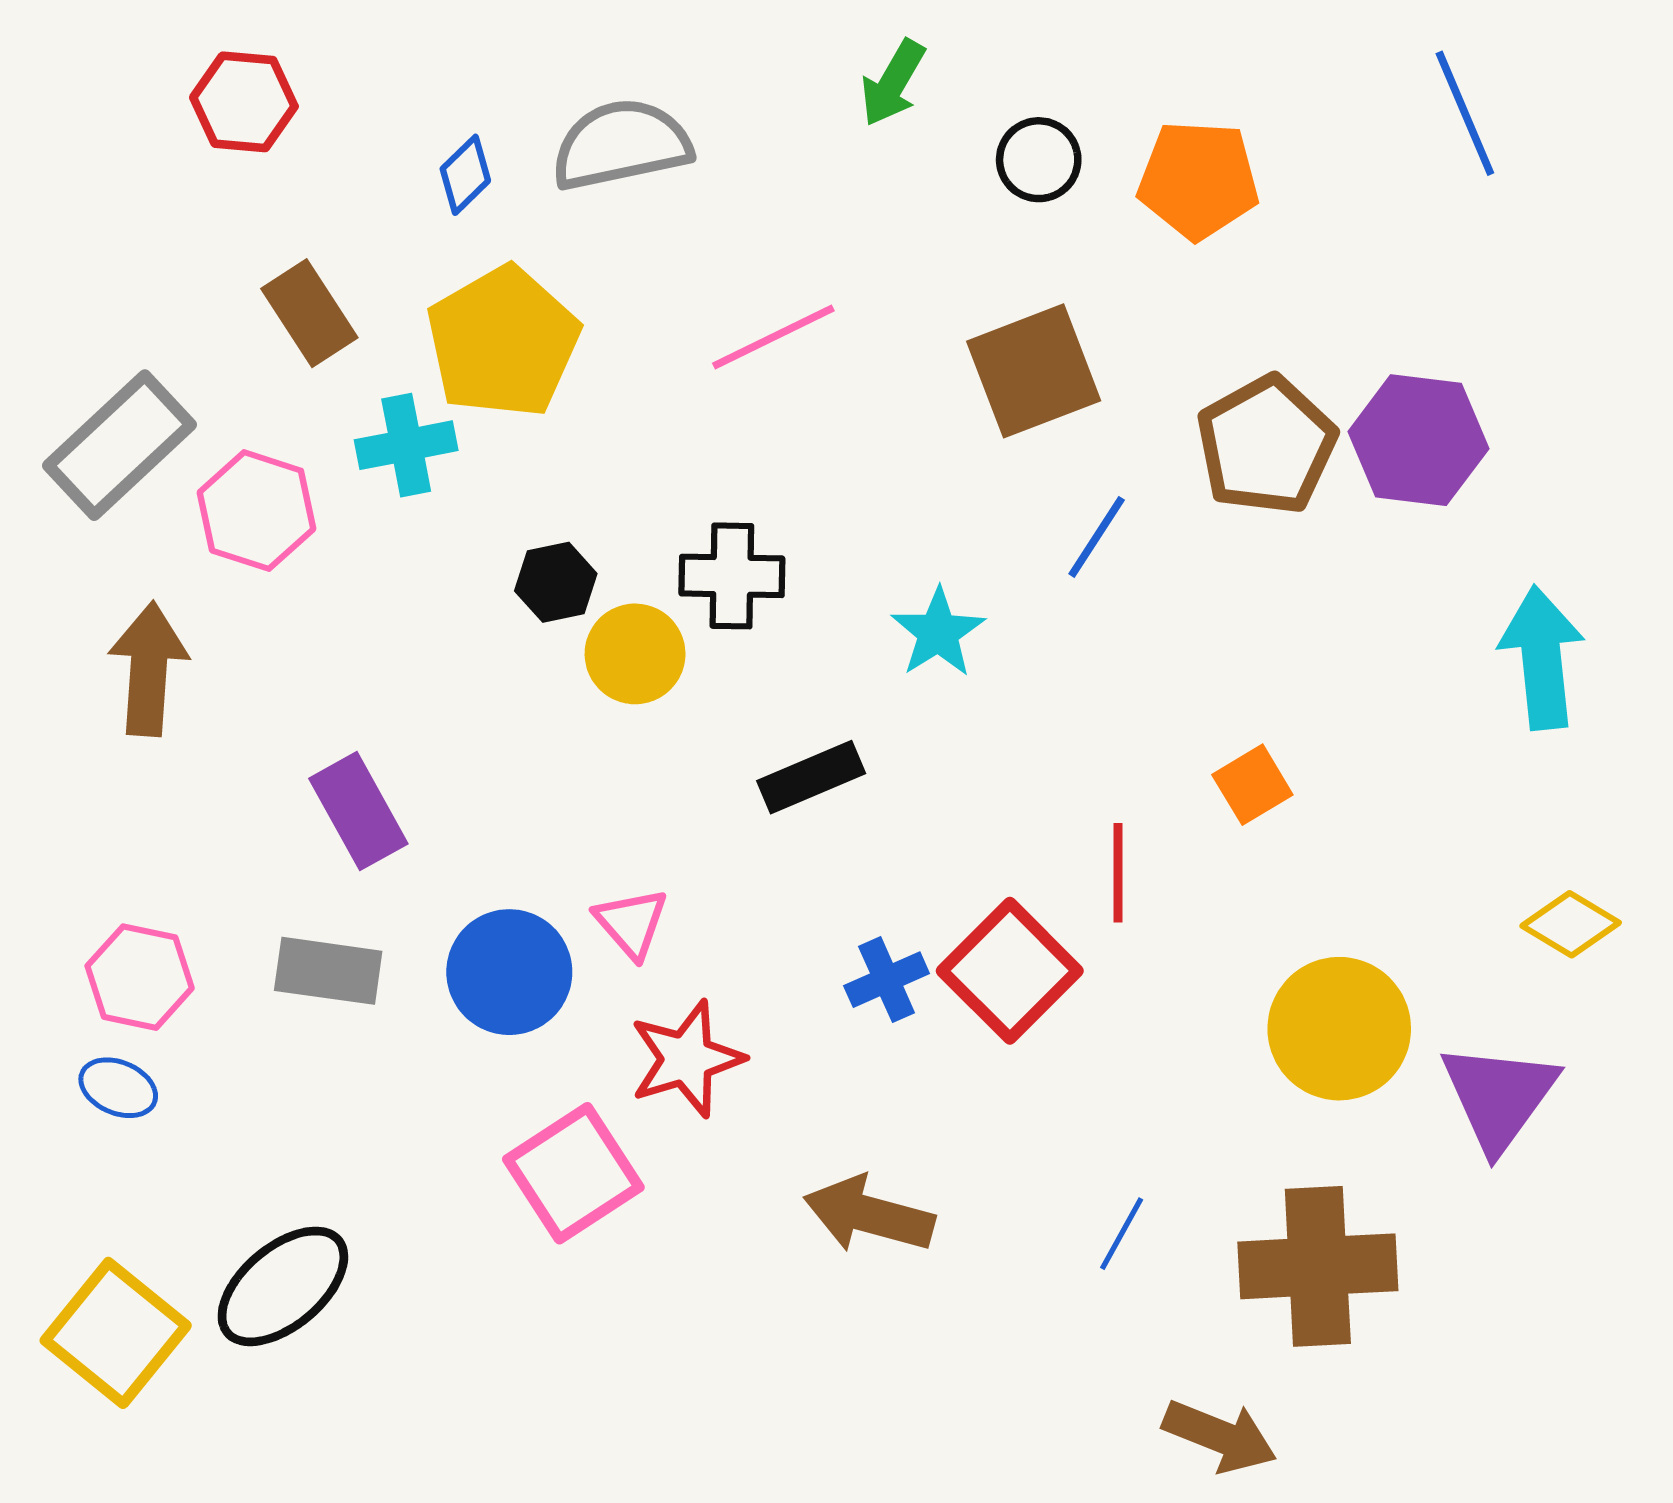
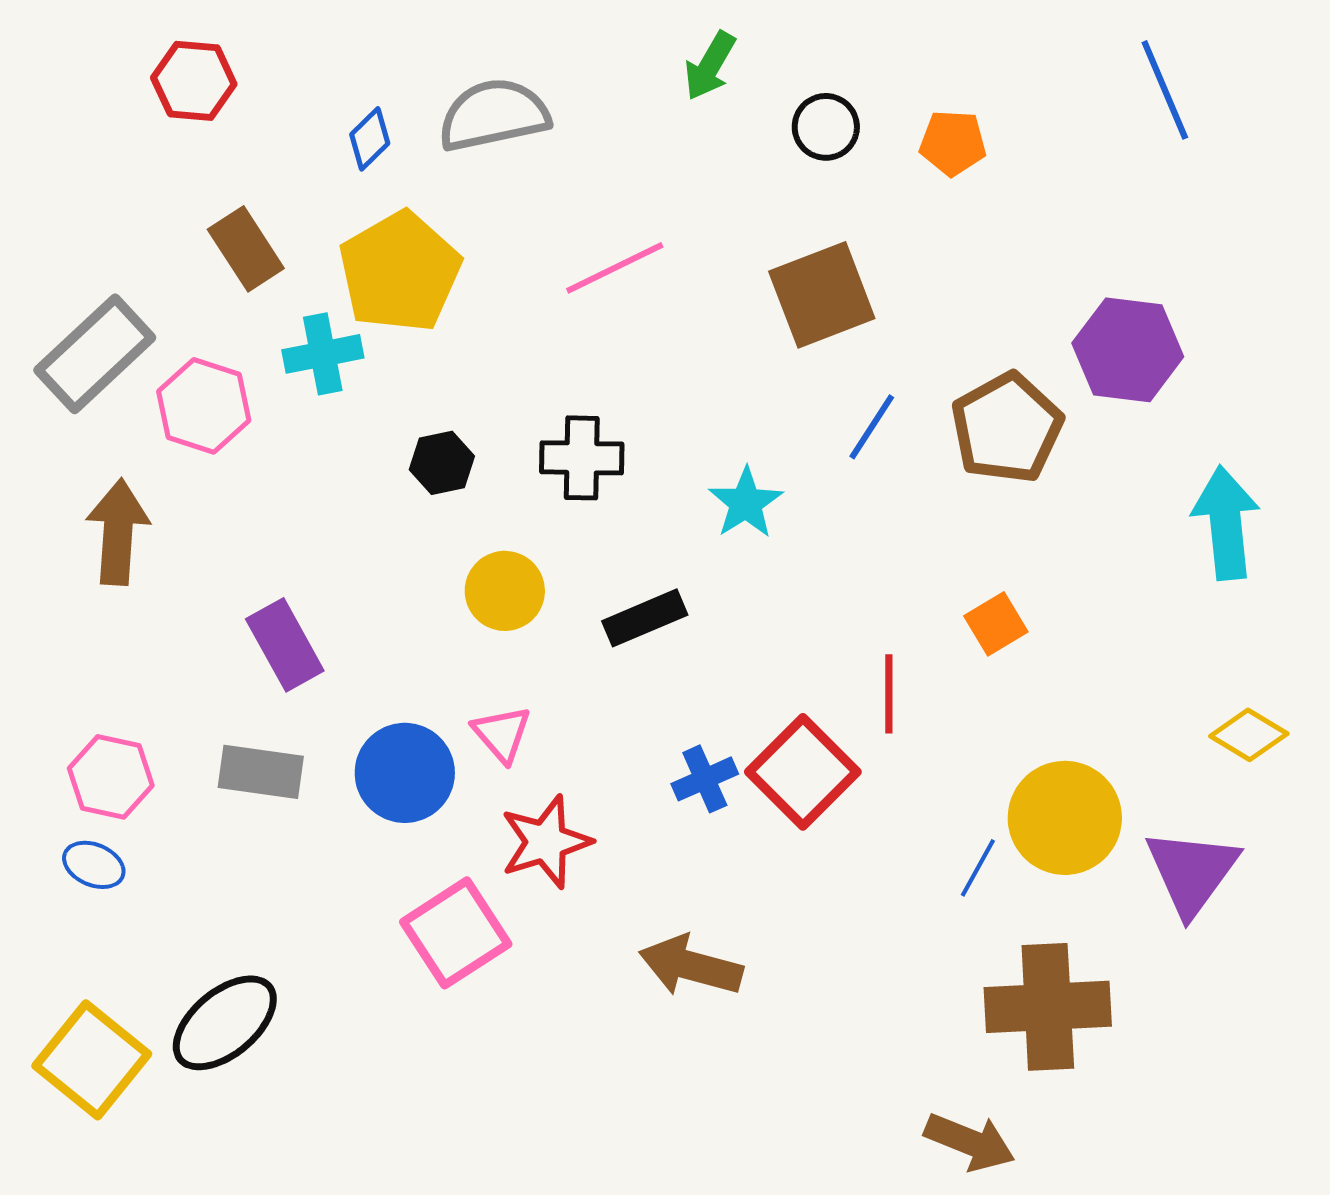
orange pentagon: (1198, 180) -> (953, 143), size x0.7
brown pentagon: (1266, 445) -> (1007, 428), moved
yellow circle: (635, 654) -> (505, 591), moved
blue line: (1122, 1234) -> (978, 868), moved

